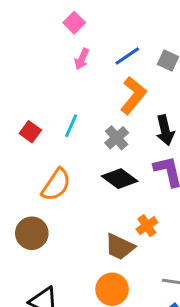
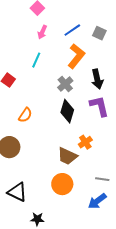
cyan line: (71, 126) -> (36, 60), moved
black diamond: (120, 179) -> (67, 111), turned 70
orange semicircle: (56, 185) -> (25, 115), size x0.7

